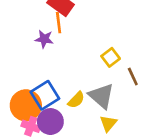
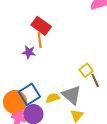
yellow square: (111, 57) -> (86, 70), moved
yellow semicircle: (76, 100) -> (53, 98), turned -152

